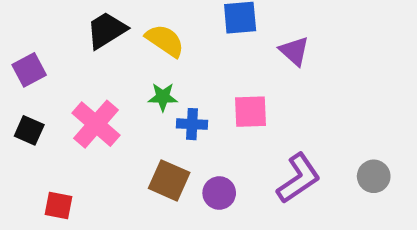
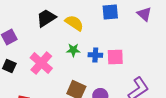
purple triangle: (294, 51) -> (144, 14), moved
blue cross: (192, 124) -> (95, 55), moved

